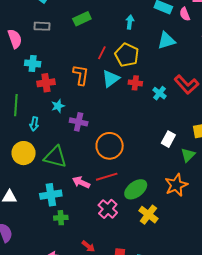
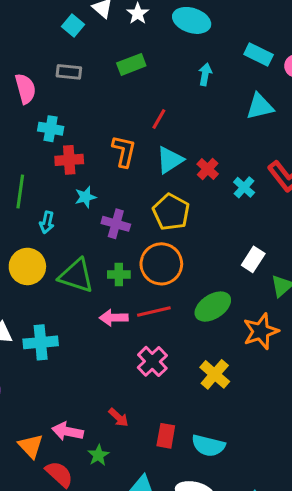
yellow pentagon: (127, 55) -> (171, 212), moved
red cross: (135, 83) -> (208, 169), turned 32
pink arrow: (81, 182) -> (114, 318), turned -30
green ellipse: (136, 189) -> (213, 307), moved
cyan cross: (51, 195) -> (41, 342), moved
green cross: (61, 218) -> (119, 275), moved

